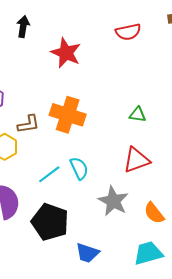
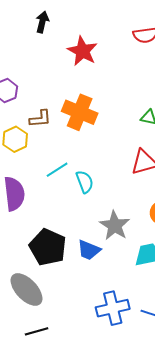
cyan semicircle: (79, 168) -> (85, 182), moved
gray star: (113, 201) -> (115, 226), moved
black pentagon: (50, 222) -> (48, 247), moved

